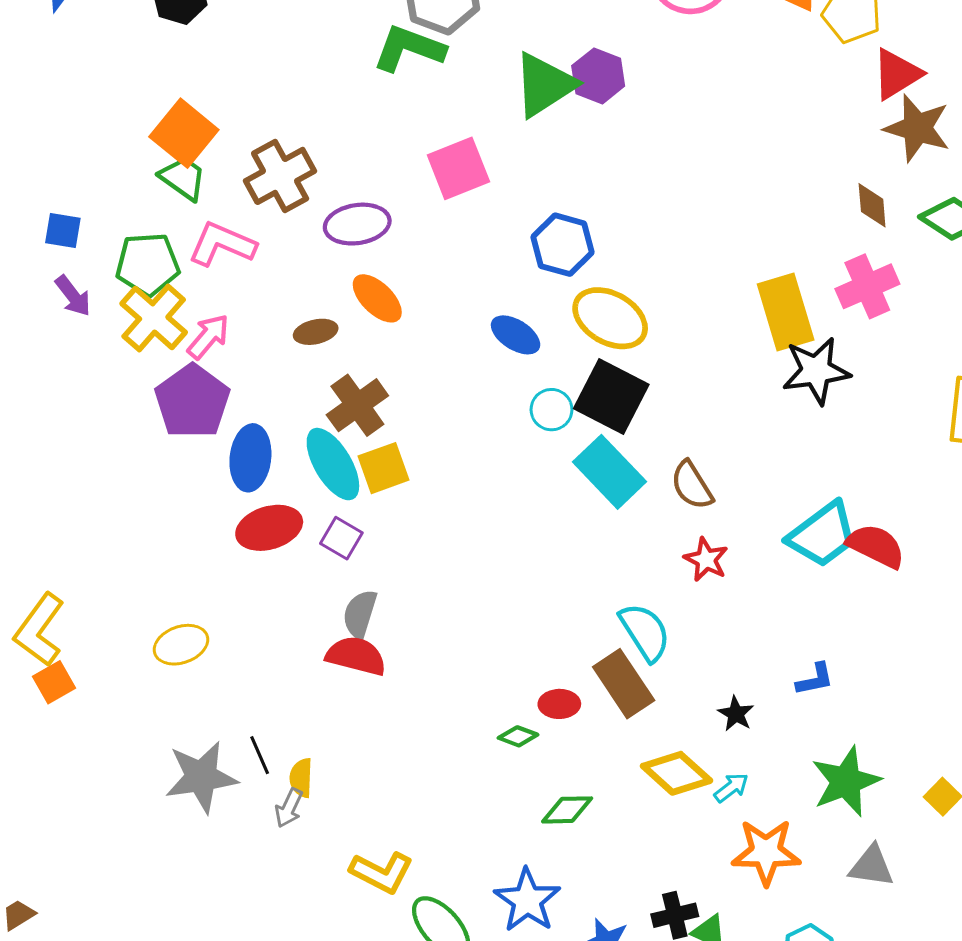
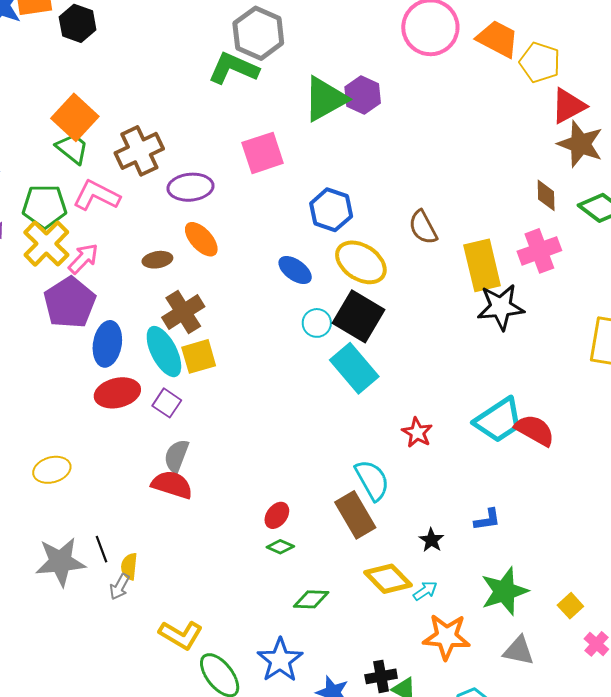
brown semicircle: (692, 485) -> (423, 227), moved
red ellipse: (559, 704) -> (277, 515), moved, turned -56

